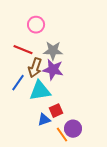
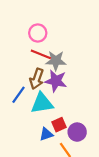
red line: (23, 50) -> (41, 54), moved
purple circle: (73, 129) -> (77, 132), moved

